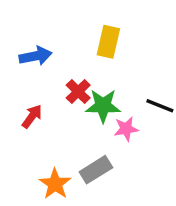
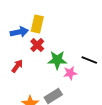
yellow rectangle: (108, 42) -> (37, 24), moved
red cross: (78, 92) -> (37, 45), moved

